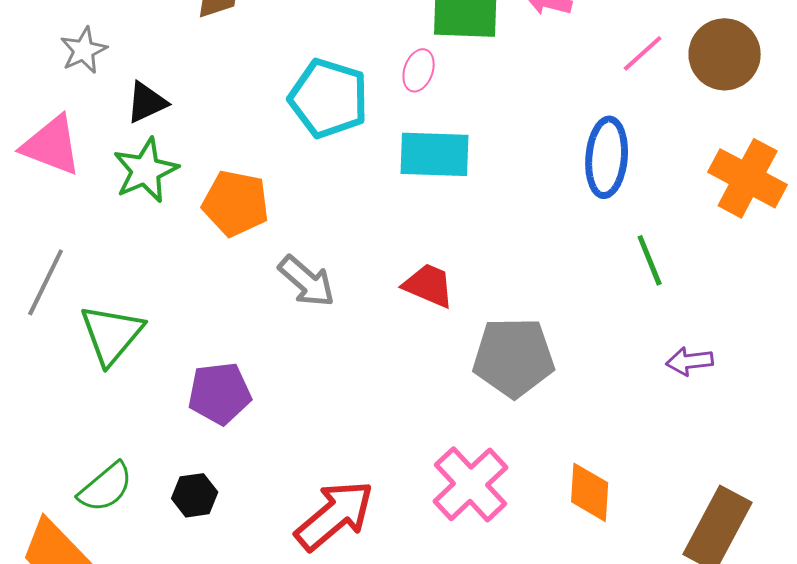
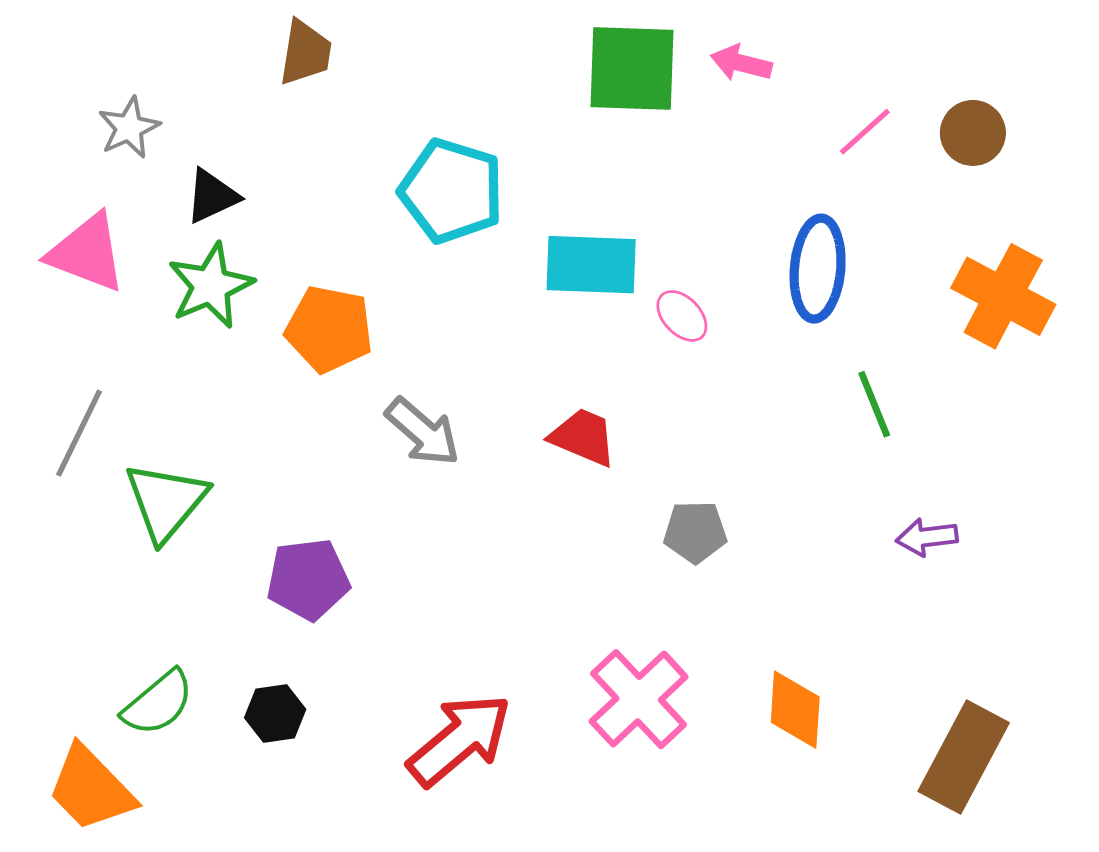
brown circle: (725, 54) -> (973, 133), size x0.7
pink ellipse: (419, 70) -> (682, 316), moved, turned -63
gray pentagon: (514, 357) -> (695, 532), size x0.6

